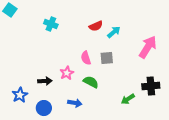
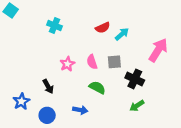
pink star: (67, 73) -> (67, 64), moved
black arrow: (45, 81) -> (48, 86), turned 64
black cross: (151, 86) -> (135, 79), moved, turned 30

